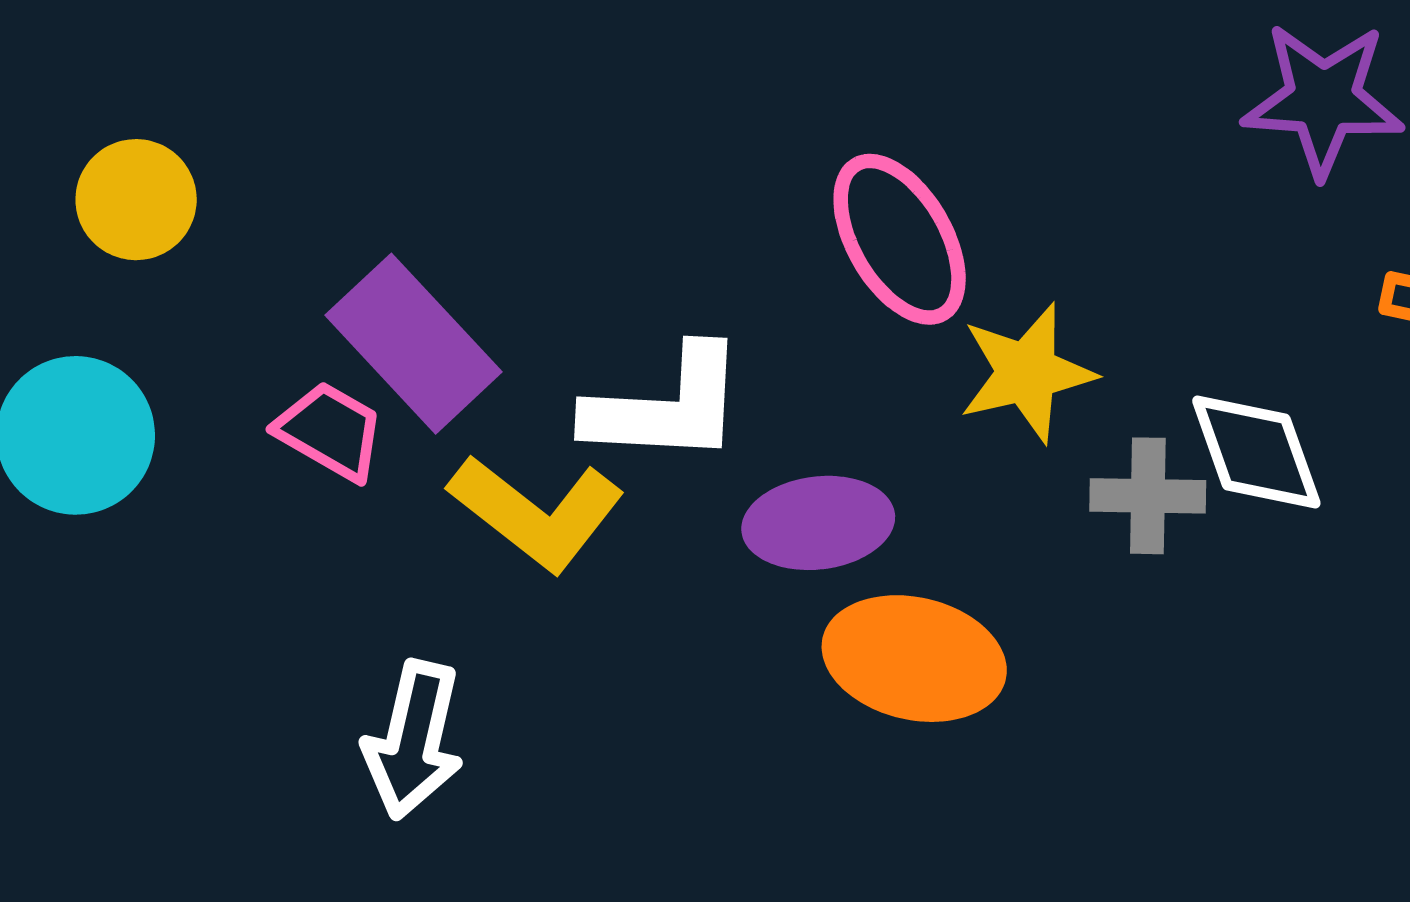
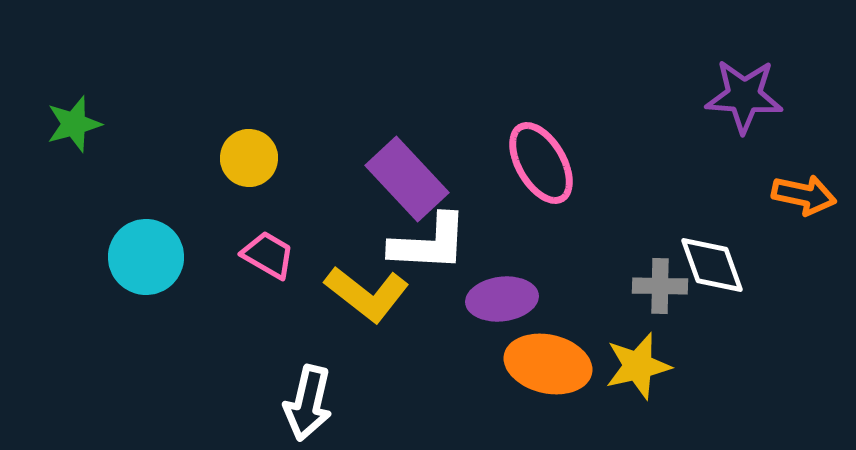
yellow circle: (136, 200) -> (249, 158), moved
purple rectangle: (414, 344) -> (407, 179), moved
yellow star: (1027, 373) -> (638, 366), moved

